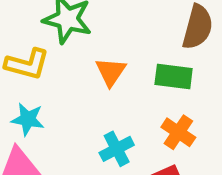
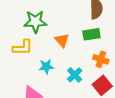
cyan star: (28, 119) -> (46, 67), moved

